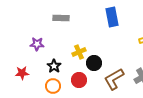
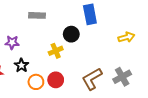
black circle: (94, 63) -> (71, 34), moved
black star: (54, 66) -> (21, 65), moved
orange circle: (53, 86) -> (36, 82), moved

